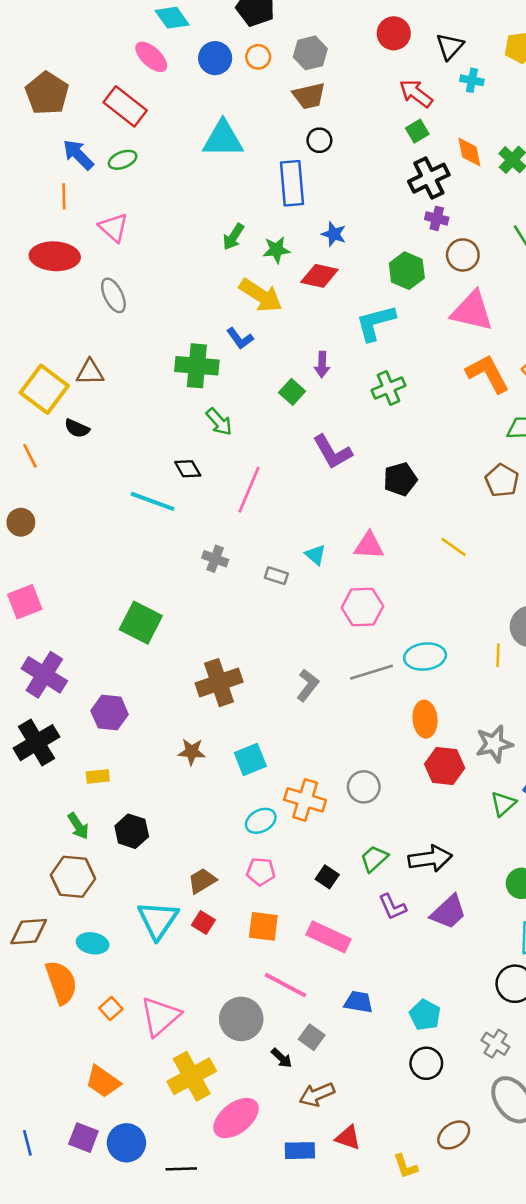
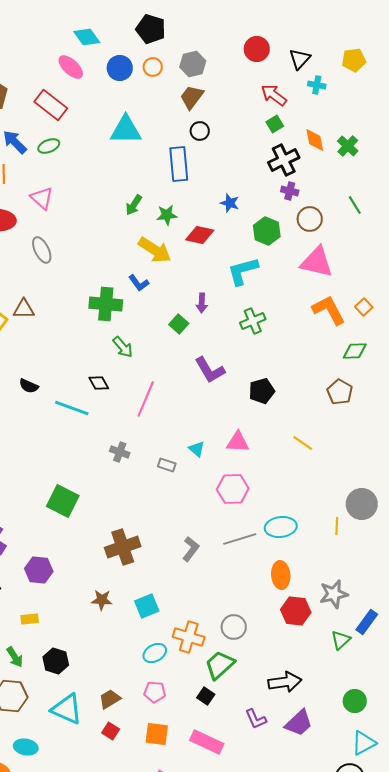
brown trapezoid: (309, 96) -> (192, 97), turned 140
blue star: (334, 234) -> (230, 203), moved
black semicircle: (77, 428) -> (29, 386), moved
green trapezoid: (374, 859) -> (220, 665), moved, size x1.4
cyan triangle: (158, 920) -> (67, 709), moved, turned -40

